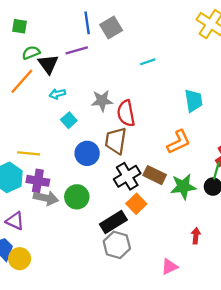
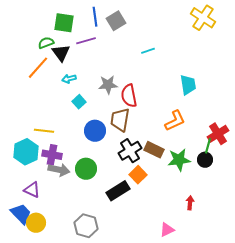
green square: (20, 26) -> (64, 23), moved, size x1.5
gray hexagon: (117, 245) -> (86, 226), moved

